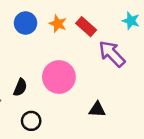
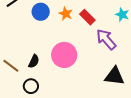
black triangle: (97, 109) -> (115, 76), moved, size x1.5
black circle: (31, 121) -> (31, 86), moved

